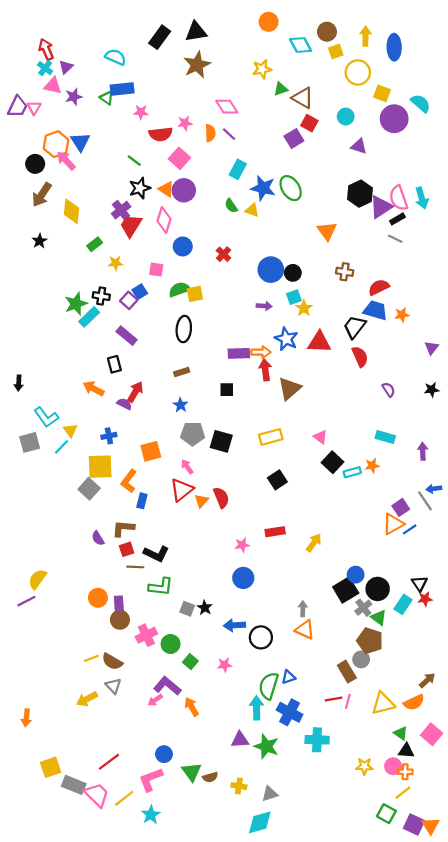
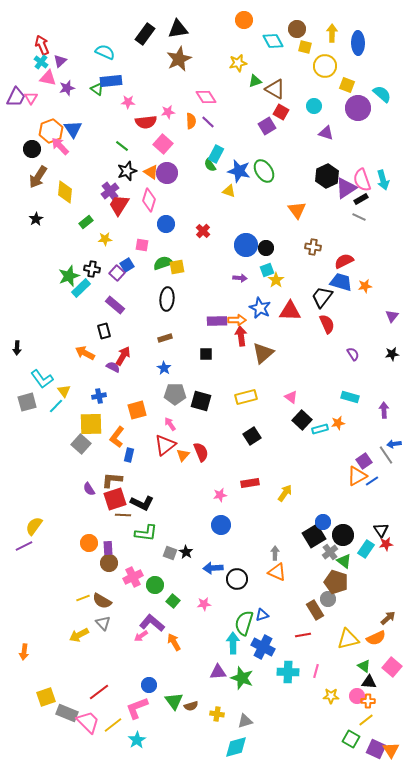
yellow square: (336, 52) -> (305, 47), turned 32
green semicircle: (231, 206) -> (210, 165), moved
red square: (127, 549) -> (115, 499), size x1.6
pink line: (348, 701) -> (316, 671), moved

